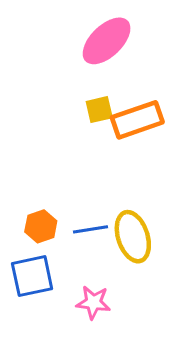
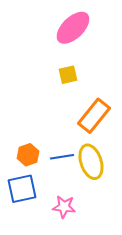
orange rectangle: (137, 120) -> (94, 116), moved, turned -32

